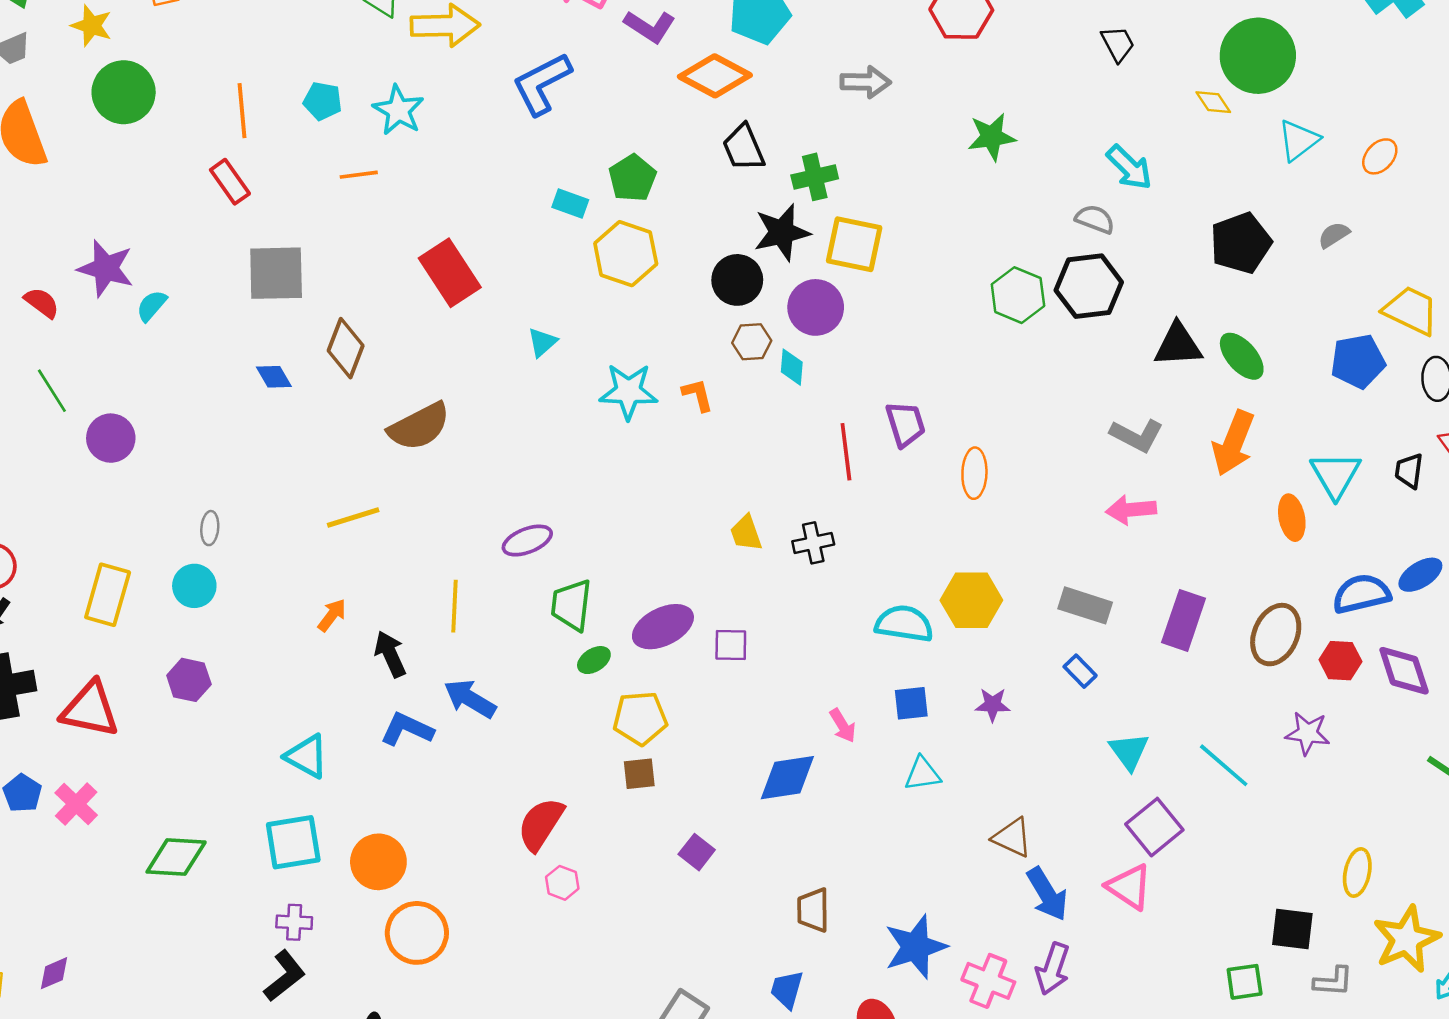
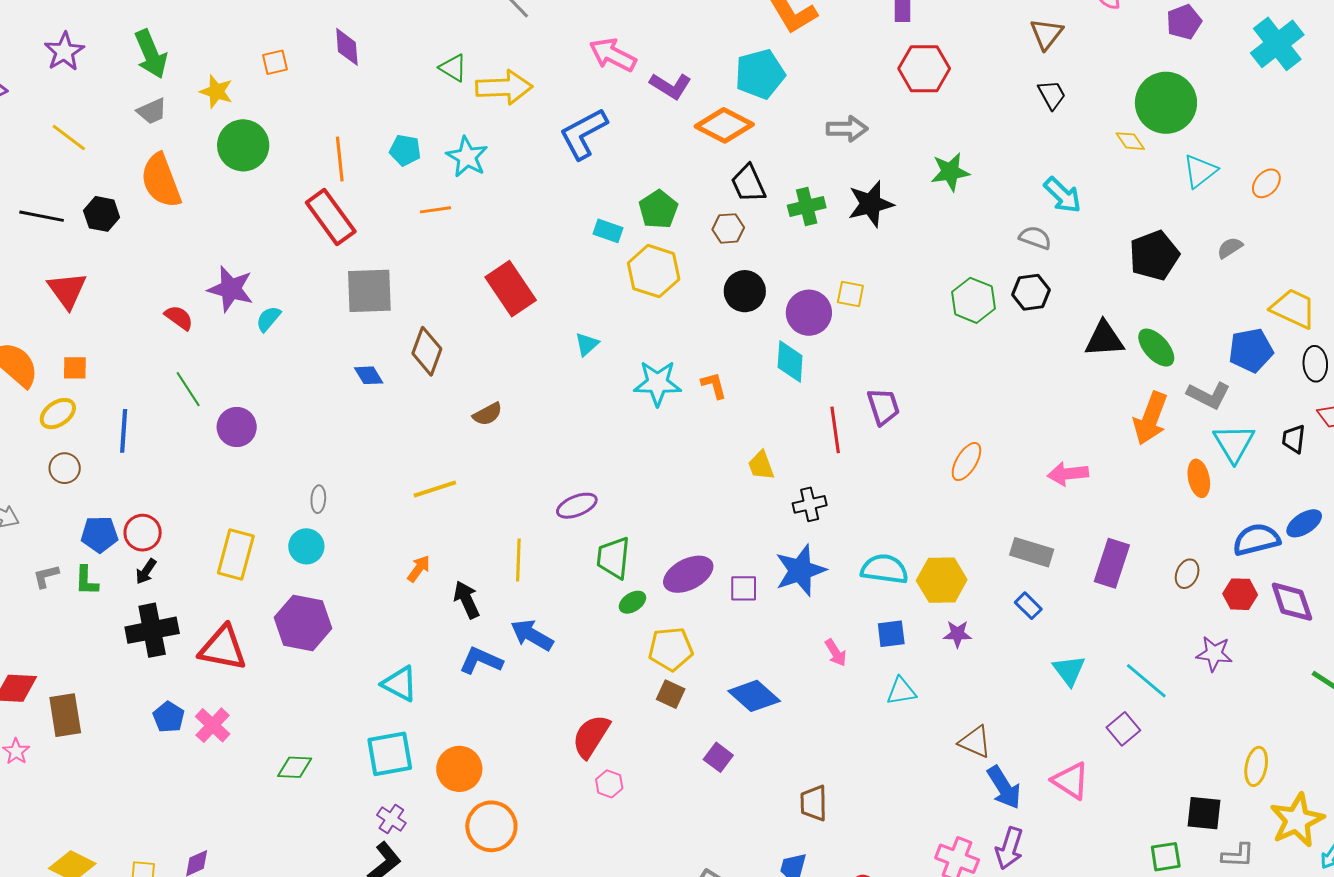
red rectangle: (230, 182) -> (331, 217), size x1.5
black star: (782, 232) -> (871, 204), moved
yellow square: (854, 244) -> (850, 294), moved, size x0.6
black hexagon: (1089, 286) -> (1031, 292), size x0.7
brown hexagon: (752, 342) -> (728, 228), moved
cyan diamond: (792, 367) -> (790, 362), size x1.4
brown semicircle: (419, 426) -> (488, 414), size x0.6
gray L-shape: (1137, 435) -> (1209, 395), moved
orange ellipse: (974, 473) -> (966, 462), moved, turned 30
yellow trapezoid: (746, 533) -> (761, 465), moved
yellow hexagon: (971, 600) -> (942, 580), moved
brown ellipse: (1276, 635) -> (1187, 574), size x0.6
purple hexagon: (189, 680) -> (303, 623), size x1.6
brown square: (639, 774) -> (671, 694), turned 32
blue diamond: (787, 778) -> (754, 696), moved, turned 51
purple square: (1154, 827) -> (1123, 729), moved, size x0.7
green diamond: (176, 857) -> (295, 767), size x0.7
purple cross: (294, 922) -> (391, 819), turned 32
blue star: (916, 947) -> (800, 570), moved

